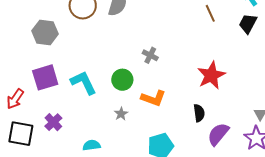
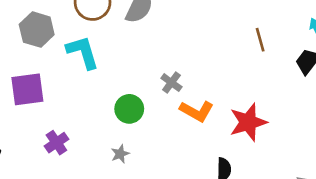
cyan L-shape: (83, 83) -> (83, 52), moved
orange L-shape: (153, 98) -> (197, 111), moved
purple cross: (53, 122) -> (56, 143), moved

